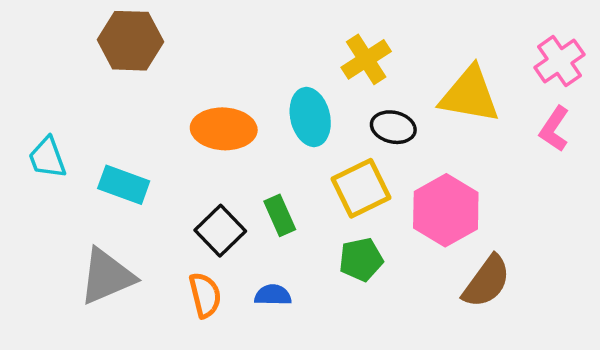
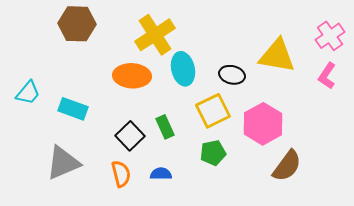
yellow cross: (366, 59) -> (155, 35), moved, size x1.4
cyan trapezoid: (47, 158) -> (28, 93), turned -120

